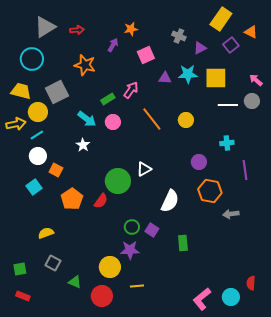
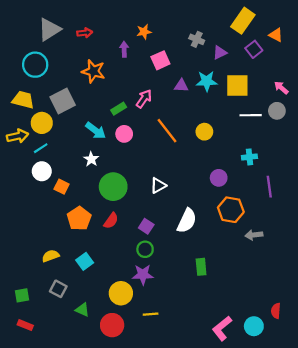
purple arrow: (113, 45) -> (124, 49), turned -32
green circle: (118, 181) -> (113, 187), moved
cyan square: (34, 187) -> (85, 261), moved
purple square: (152, 230) -> (146, 226), moved

